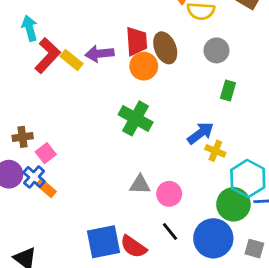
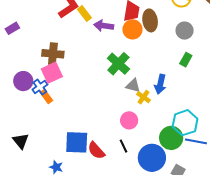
purple arrow: (99, 54) -> (104, 26), moved
blue arrow: (201, 133) -> (160, 84), turned 126
brown cross: (23, 137) -> (53, 54), moved, size x1.5
yellow cross: (215, 151) -> (143, 97), moved
pink square: (46, 153) -> (52, 73), size x1.5
gray triangle: (140, 184) -> (133, 86), moved

